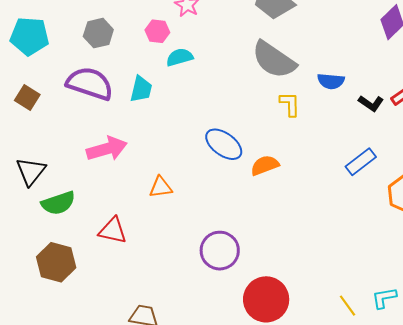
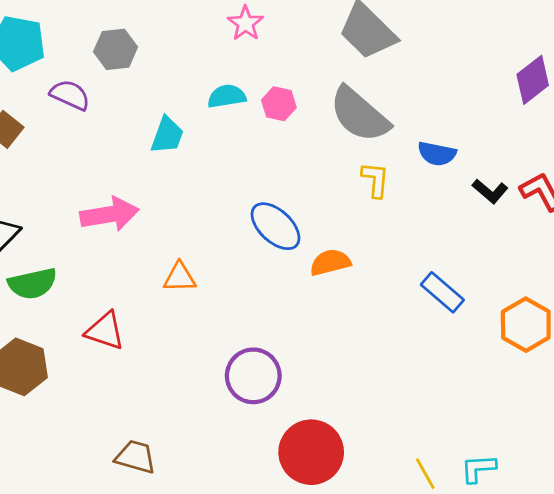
pink hexagon: (157, 31) -> (279, 104), moved
purple semicircle: (90, 83) -> (70, 95), moved, size x0.6
blue rectangle: (361, 162) -> (442, 292), moved, turned 72

